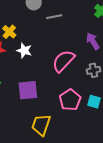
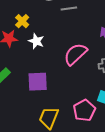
pink pentagon: (70, 100) -> (84, 110), moved

